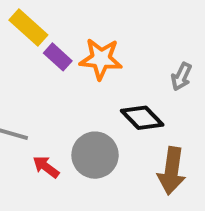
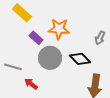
purple rectangle: (58, 57) -> (36, 38), moved
gray circle: (95, 155) -> (50, 58), moved

